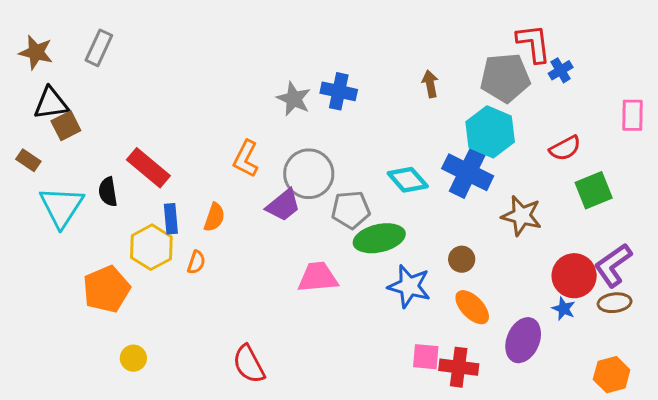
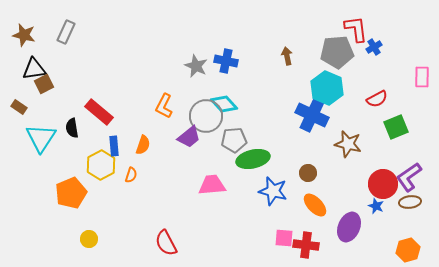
cyan diamond: (408, 180) -> (224, 104), moved

